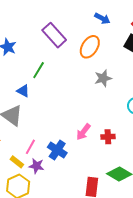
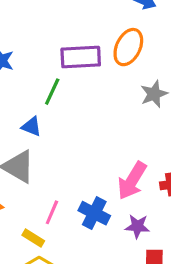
purple rectangle: (54, 35) -> (81, 57), moved, turned -45
pink arrow: (83, 132) -> (132, 181), size x1.4
purple star: (36, 166) -> (137, 226), moved

